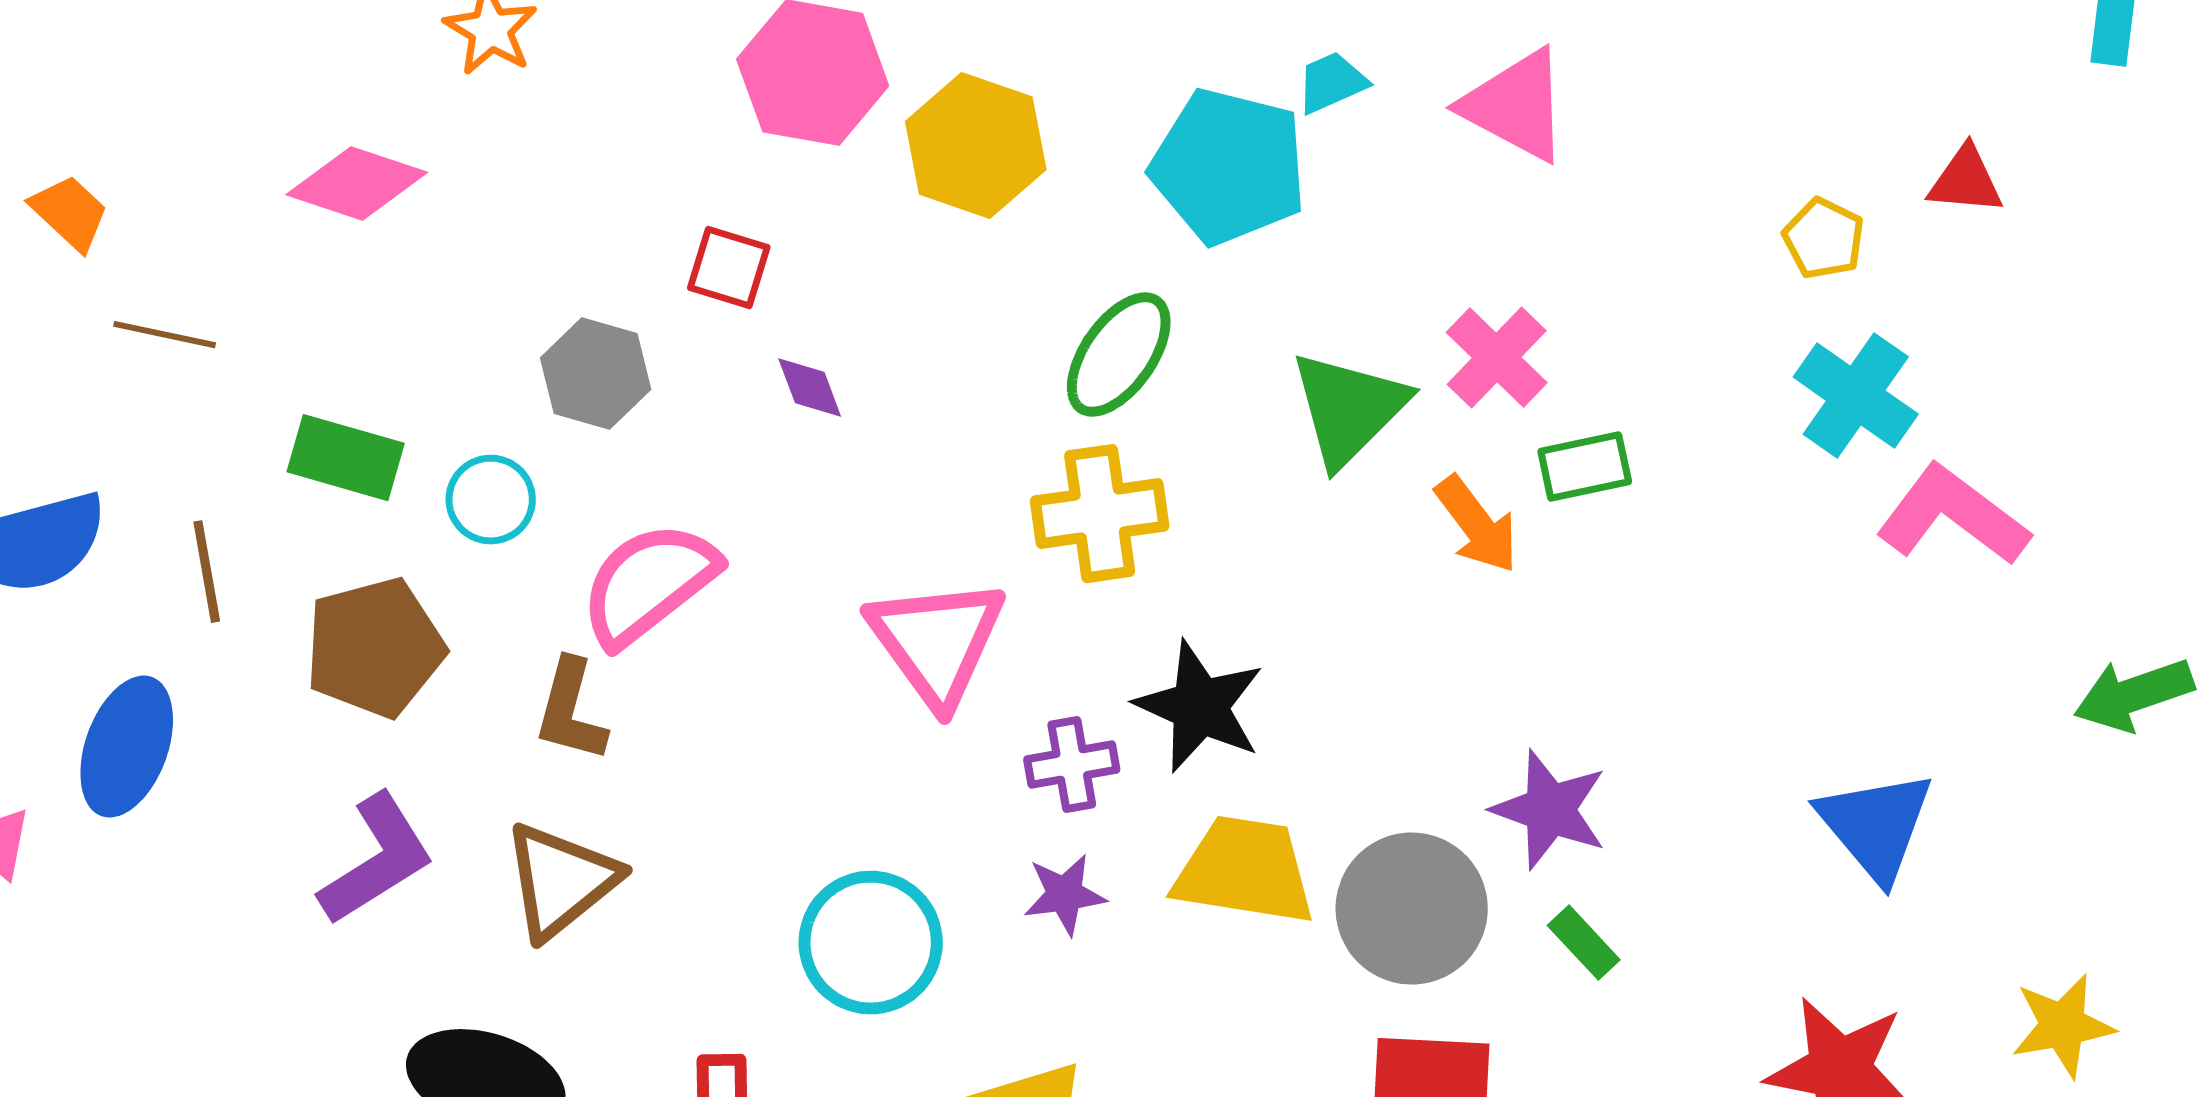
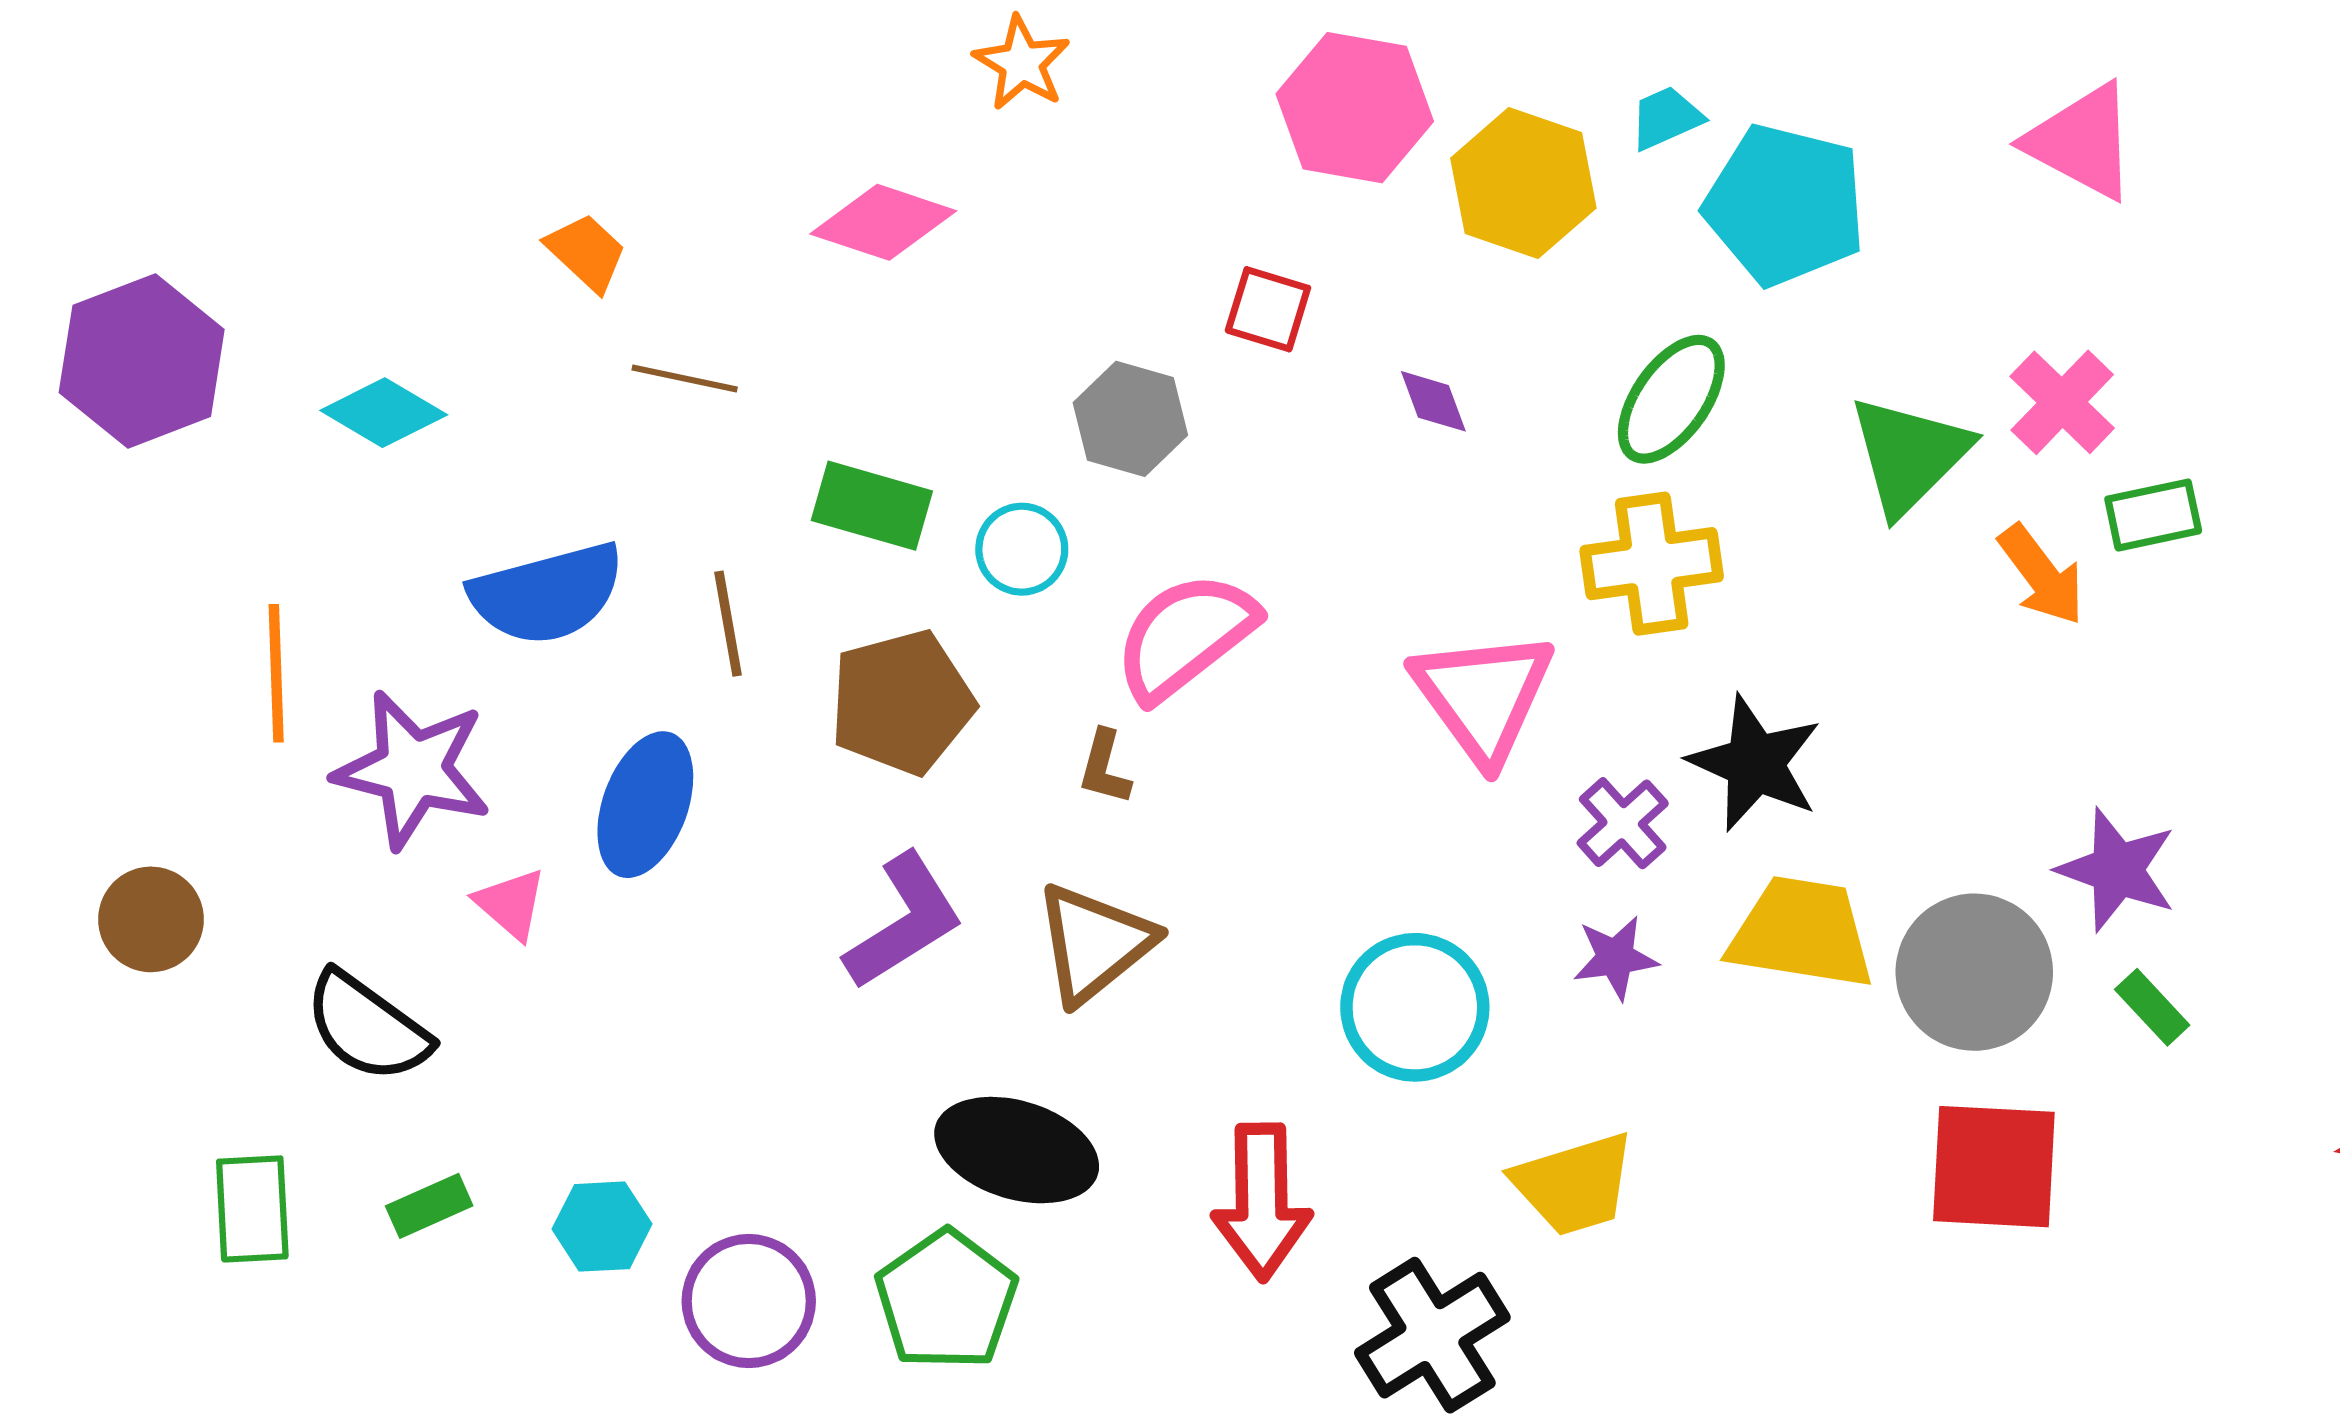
cyan trapezoid: (1332, 83) -> (1666, 118), moved
purple diamond: (810, 388) -> (1433, 401), moved
brown L-shape: (571, 711) -> (1105, 767), size x0.7
purple cross: (1072, 765) -> (1623, 823), turned -32

